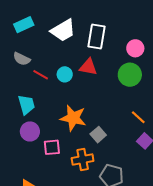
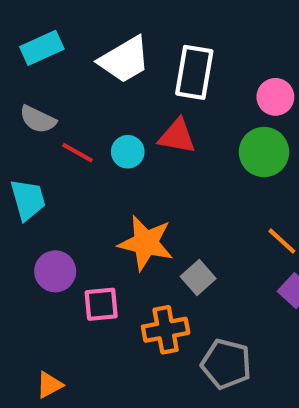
cyan trapezoid: (26, 105) -> (28, 200), moved

